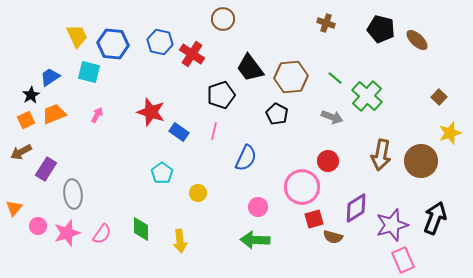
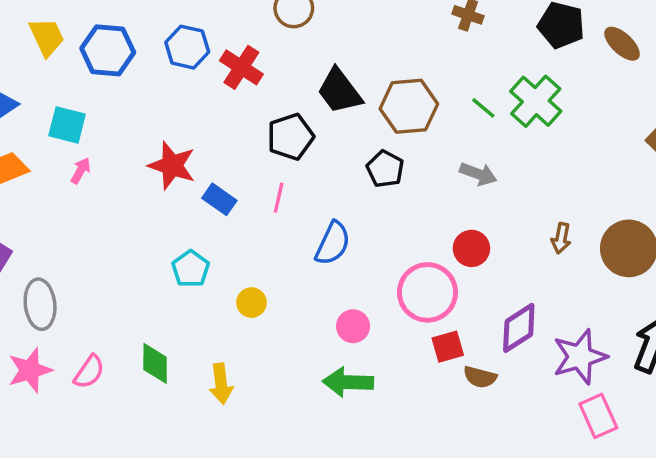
cyan square: (89, 72) -> (67, 125), moved
green cross: (367, 96) -> (536, 101), moved
brown arrow: (381, 155) -> (561, 238), size x0.6

